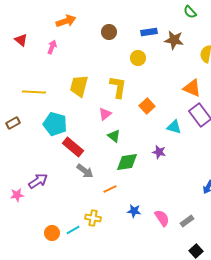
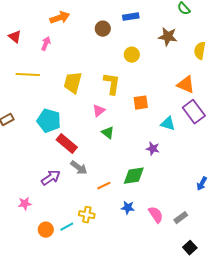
blue rectangle: (149, 32) -> (131, 17), moved
yellow line: (34, 92) -> (28, 75), moved
orange square: (147, 106) -> (141, 103), turned 35
green diamond: (127, 162) -> (134, 176), moved
purple arrow: (38, 181) -> (51, 178), moved
pink star: (17, 195) -> (25, 204), moved

